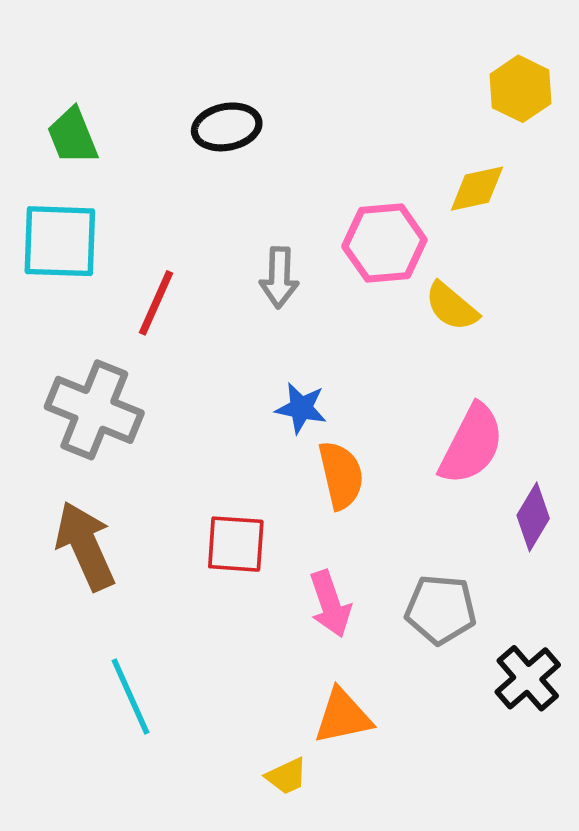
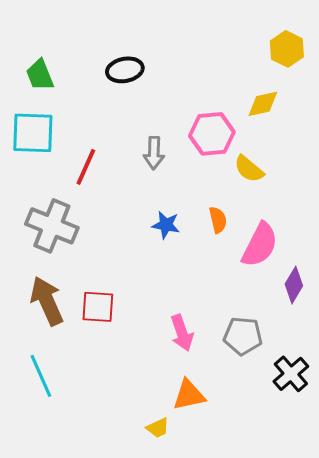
orange semicircle: (341, 475) -> (218, 220), moved, size x0.7
red square: (236, 544) -> (98, 307), moved
cyan line: (131, 696) -> (41, 376), moved

